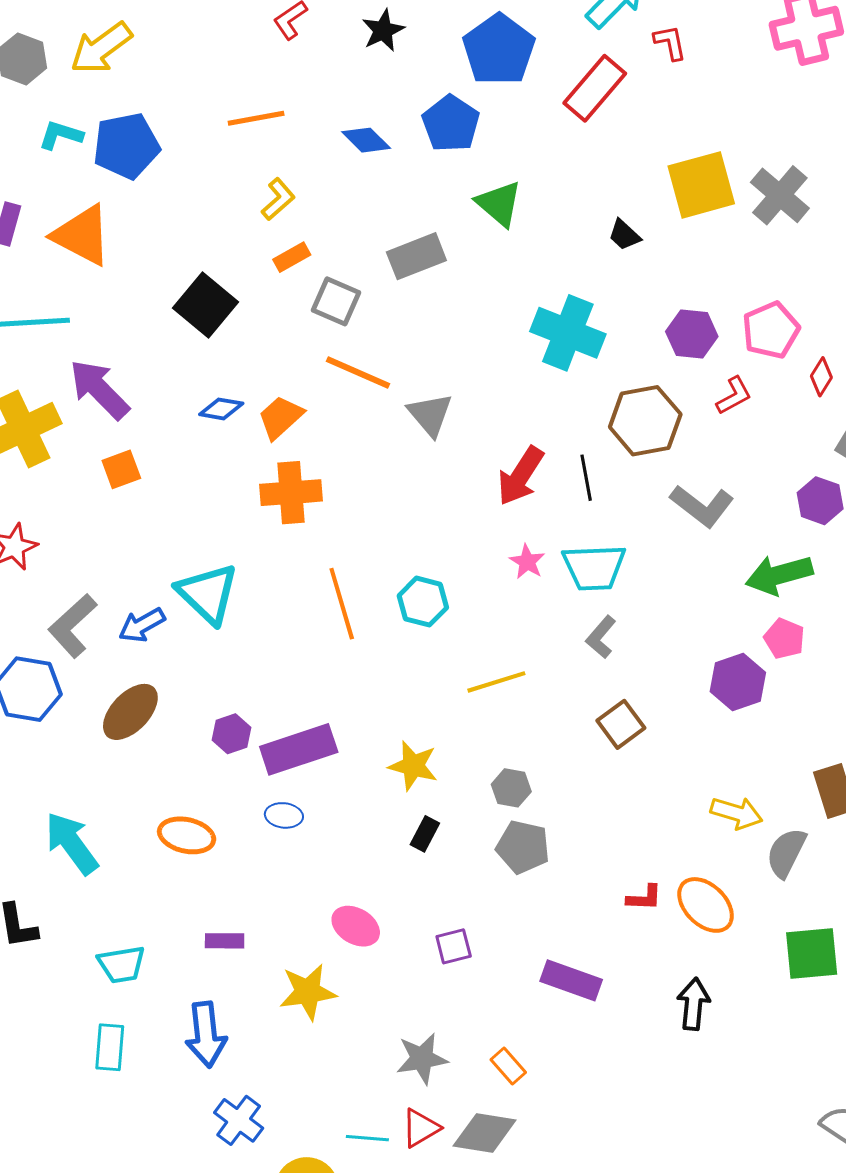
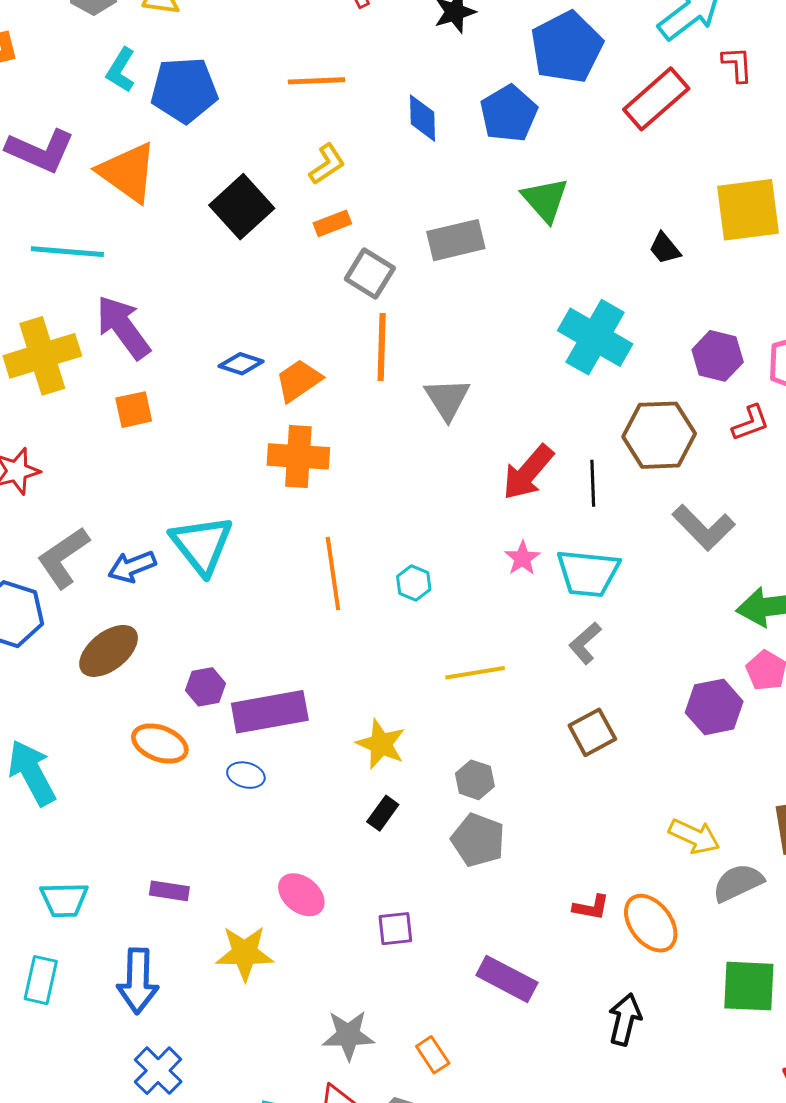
cyan L-shape: (61, 135) -> (121, 70), turned -84
blue diamond: (366, 140) -> (422, 118), turned 36
black square: (206, 305) -> (242, 207), moved
orange line: (358, 372) -> (382, 347), turned 60
cyan hexagon: (423, 602) -> (414, 583), size x0.7
orange ellipse: (187, 835) -> (160, 743), moved
gray semicircle: (786, 853) -> (738, 883), turned 30

